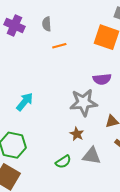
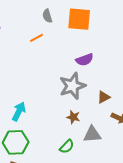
gray semicircle: (47, 24) -> (47, 16), moved
cyan arrow: (25, 102) -> (19, 111), moved

